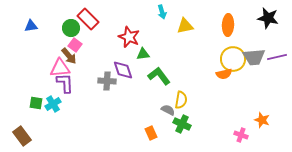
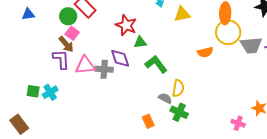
yellow circle: (233, 59) -> (228, 32), moved
pink triangle: (60, 68) -> (85, 65), moved
orange semicircle: (224, 74) -> (205, 52), moved
purple L-shape: (65, 83) -> (61, 59), moved

